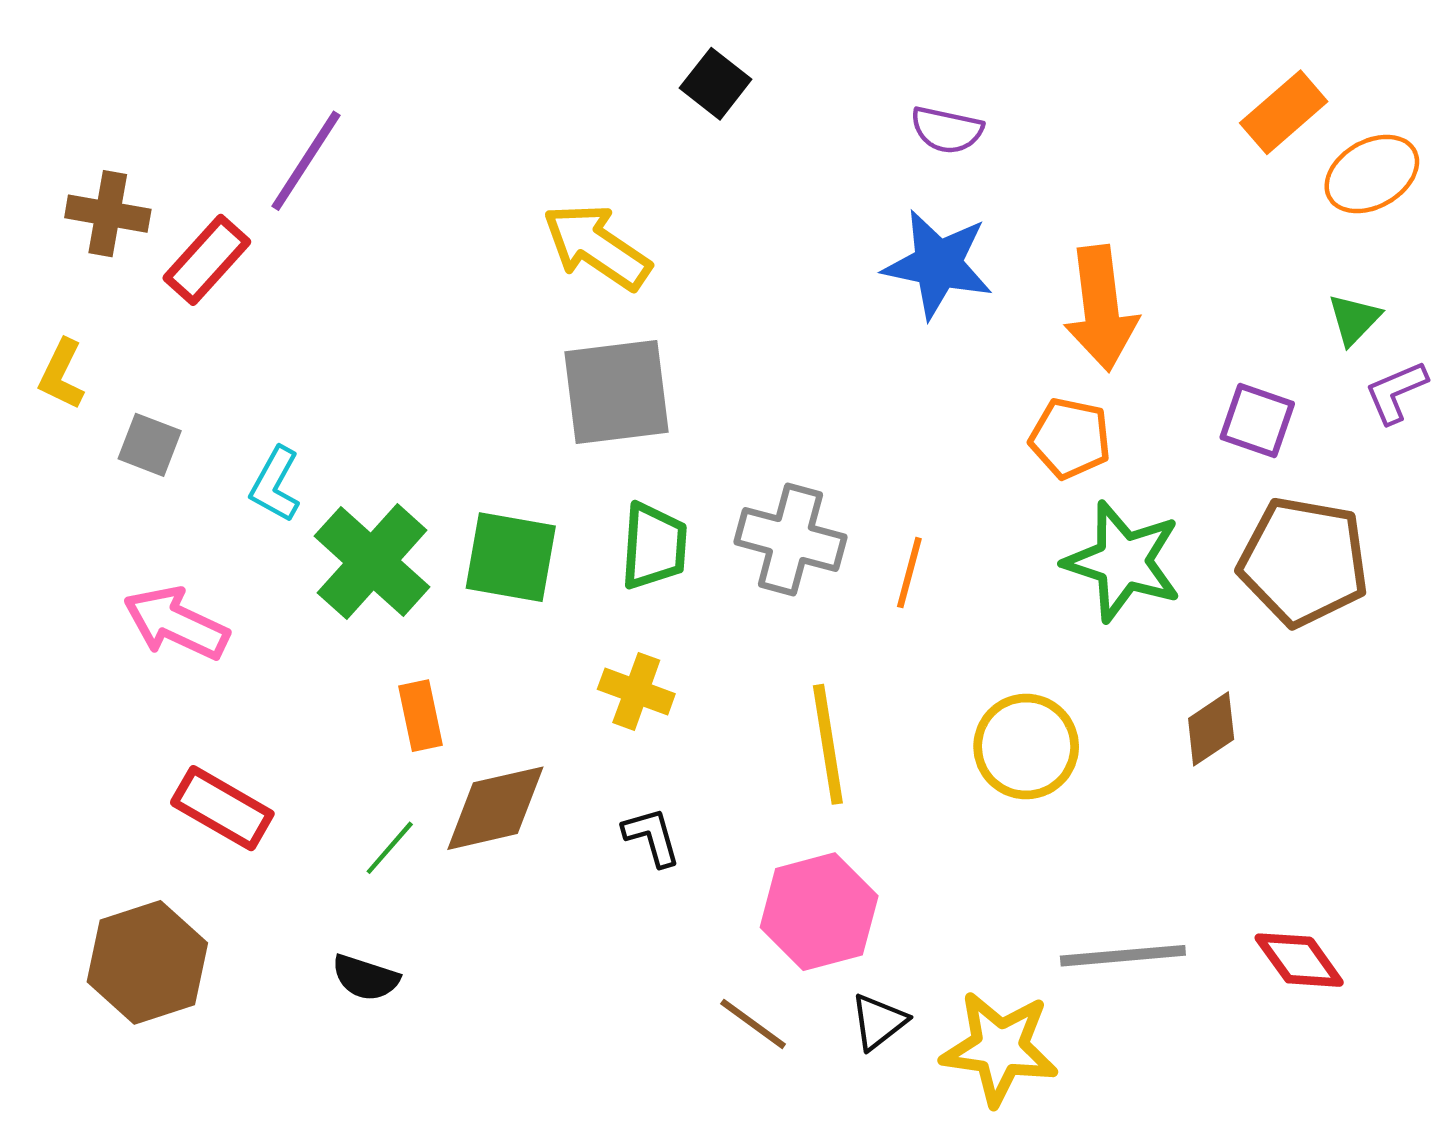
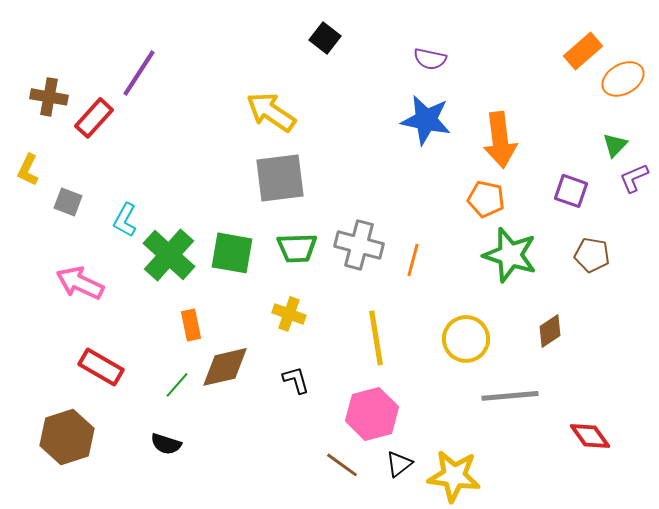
green trapezoid: (654, 546) -> (297, 248), turned 84
brown pentagon: (1304, 562) -> (592, 255), size x0.6
gray line: (1123, 956) -> (510, 396), moved

